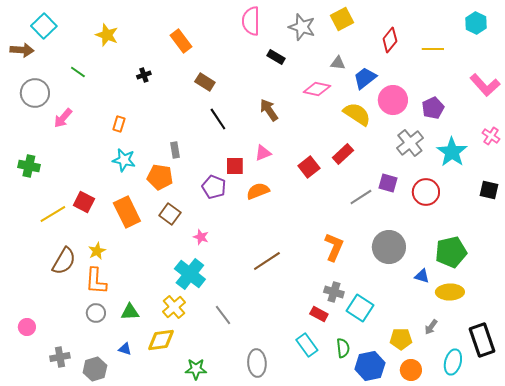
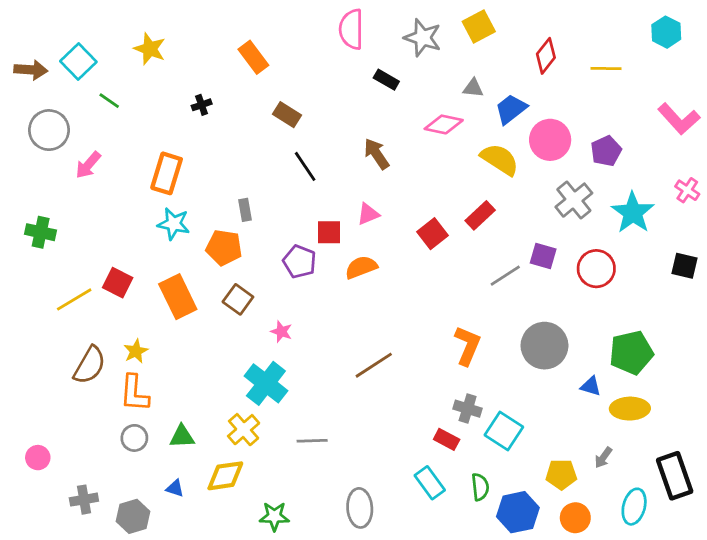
cyan square: (44, 26) -> (78, 61), moved
orange rectangle: (119, 124) -> (167, 173), size x1.8
gray line: (223, 315) -> (312, 441), turned -55

